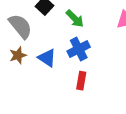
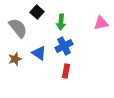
green arrow: (75, 19) -> (61, 22), turned 49
brown star: (18, 55) -> (15, 59), moved

